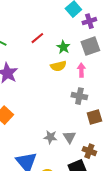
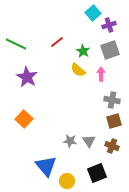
yellow semicircle: (58, 66) -> (78, 70), turned 56
gray cross: (79, 96) -> (112, 100), moved
brown cross: (89, 151) -> (112, 146), moved

